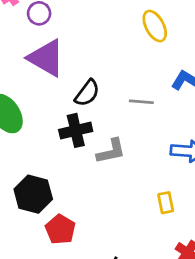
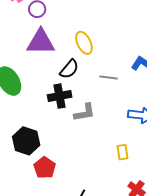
yellow ellipse: (155, 26) -> (84, 43), moved
purple triangle: (46, 58) -> (41, 42), turned -32

